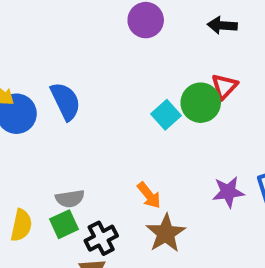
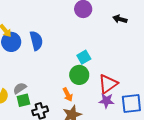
red triangle: (224, 86) -> (108, 84), moved, size x1.5
green circle: (201, 103) -> (79, 75), moved
gray semicircle: (70, 199) -> (20, 88), moved, turned 144

